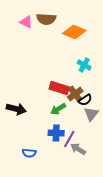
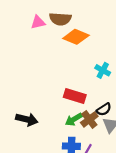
pink triangle: (26, 22) -> (38, 22), turned -40
orange diamond: (74, 32) -> (76, 37), moved
brown cross: (75, 94) -> (89, 119), moved

